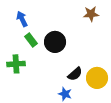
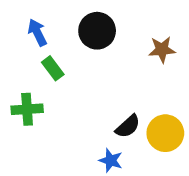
brown star: (91, 14) -> (162, 50), moved
black circle: (55, 42) -> (97, 31), moved

